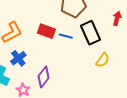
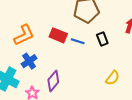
black rectangle: (90, 33) -> (102, 39), size x0.6
yellow semicircle: (103, 60) -> (113, 78), moved

